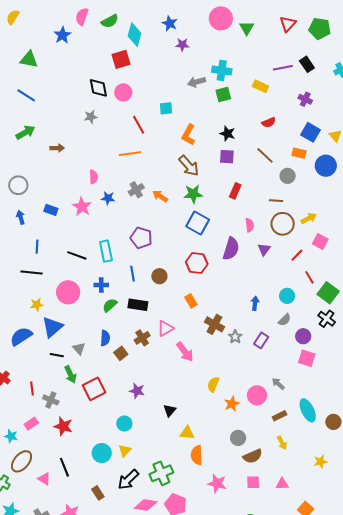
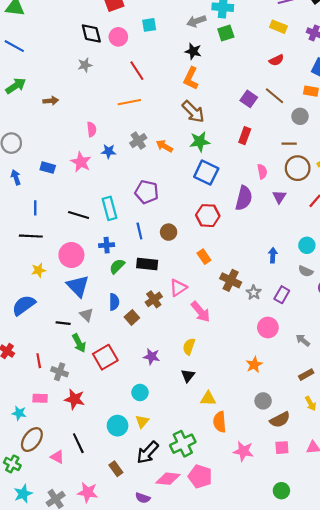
yellow rectangle: (260, 86) -> (278, 27), moved
cyan square: (166, 108) -> (149, 25), moved
black star: (227, 134) -> (193, 51), moved
purple square: (227, 157) -> (249, 99), moved, turned 35
gray semicircle: (285, 320) -> (306, 271), turned 72
blue triangle: (52, 327) -> (78, 286), moved, turned -30
yellow semicircle: (213, 384) -> (189, 347), moved
pink circle: (257, 395) -> (268, 327), moved
pink rectangle: (31, 424) -> (40, 398), turned 40

